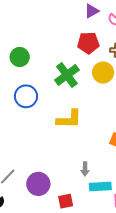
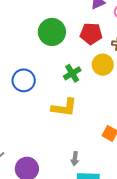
green circle: (20, 57) -> (52, 32), moved, size x1.4
green cross: (67, 75) -> (72, 73), moved, size x0.7

